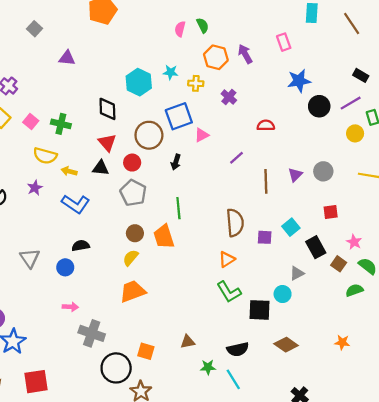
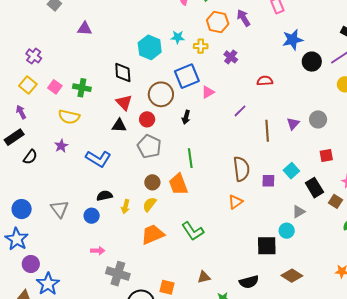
yellow arrow: (69, 171) -> (126, 207), moved, turned -88
green L-shape: (229, 292) -> (193, 231), moved

